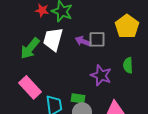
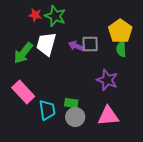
green semicircle: (128, 65) -> (121, 49), moved
purple star: (101, 75) -> (107, 80), moved

